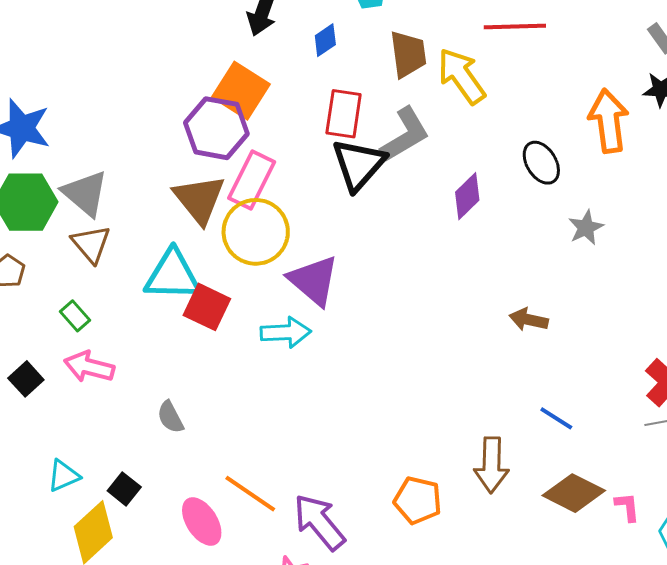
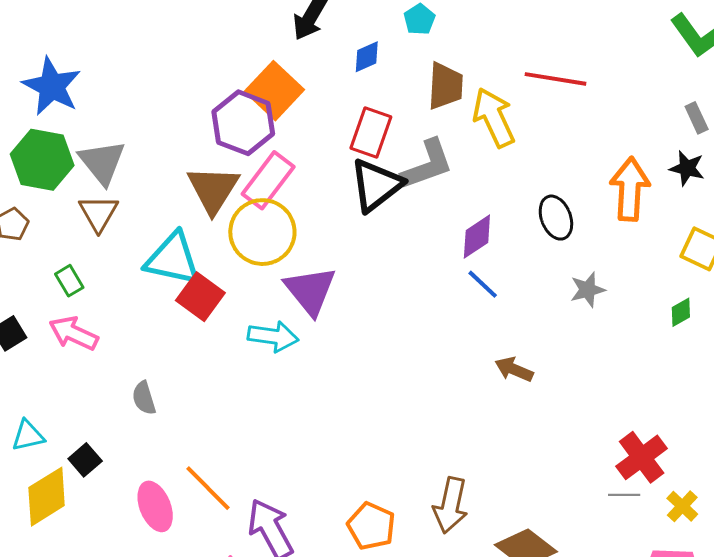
blue line: (556, 418) -> (483, 284), moved

